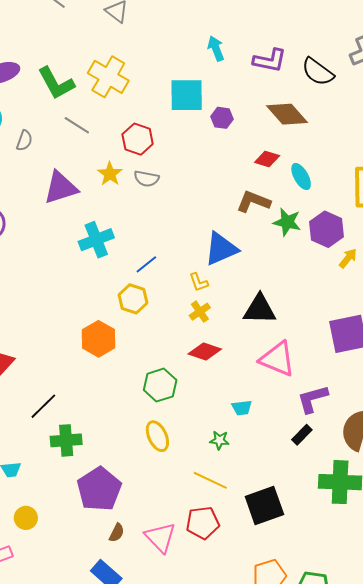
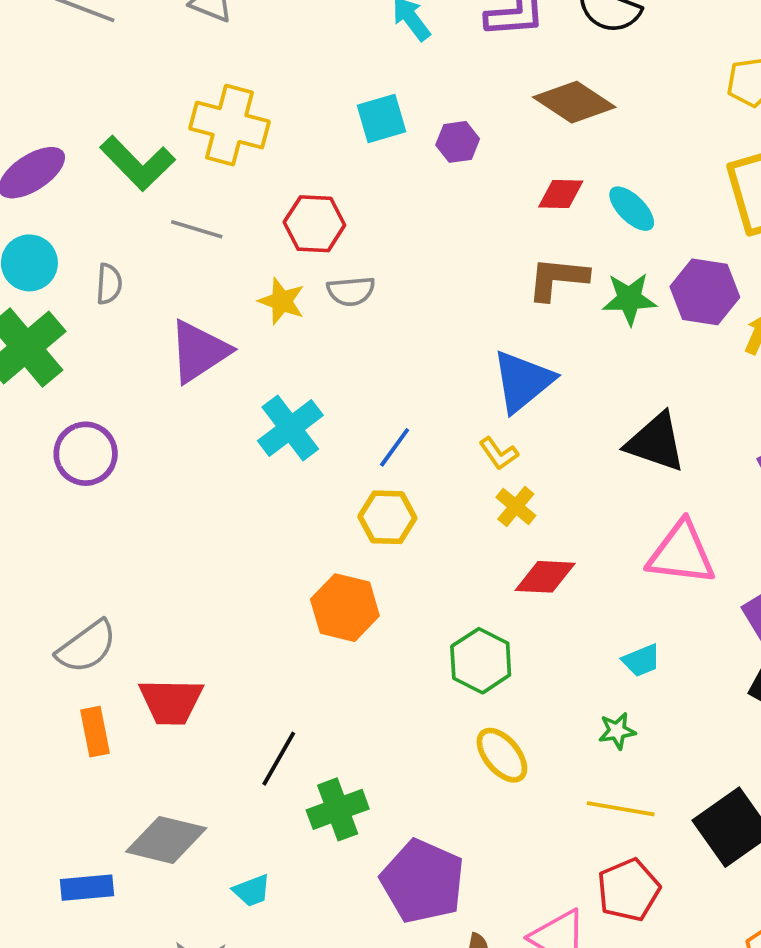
cyan square: (187, 95) -> (382, 118), size x0.7
black triangle: (260, 309) -> (656, 442), moved, turned 33

